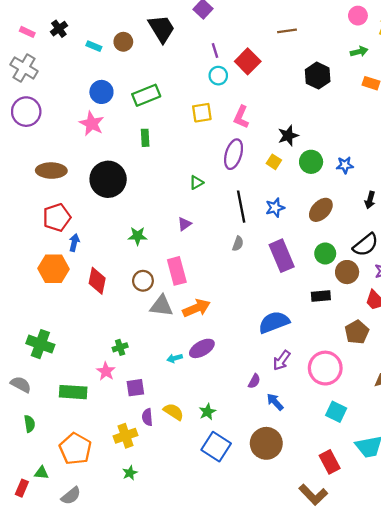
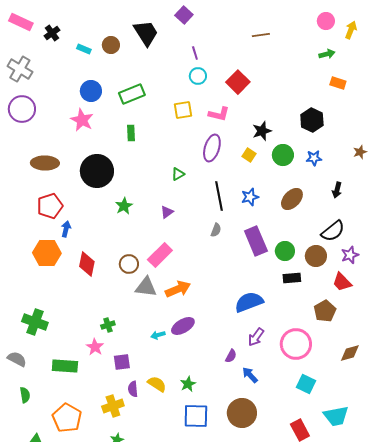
pink rectangle: (27, 32) -> (21, 22), moved, size x1.6
red square: (248, 61) -> (238, 82), moved
black hexagon: (318, 76) -> (312, 120), moved
pink L-shape: (241, 117) -> (219, 114), turned -100
green star: (138, 236) -> (124, 206), moved, turned -30
green circle: (325, 253) -> (285, 251), moved
pink rectangle: (177, 271) -> (160, 255), turned 60
blue square: (216, 447) -> (196, 416), turned -32

